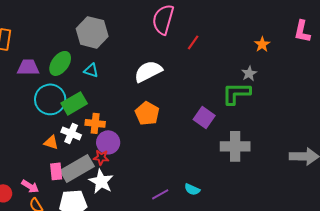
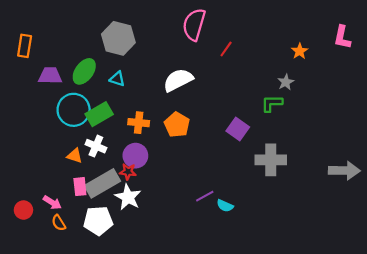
green L-shape: (236, 93) -> (272, 103), size x0.7
orange cross: (95, 123) -> (139, 123), moved
purple line: (160, 194) -> (205, 196), moved

